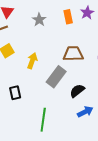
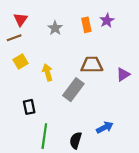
yellow arrow: (32, 61) -> (48, 72), turned -35
black semicircle: (77, 91) -> (76, 140), moved, turned -35
green line: (43, 120) -> (44, 136), moved

